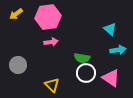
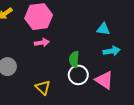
cyan triangle: (110, 29) -> (103, 29), turned -32
green semicircle: (82, 58) -> (74, 59), turned 84

